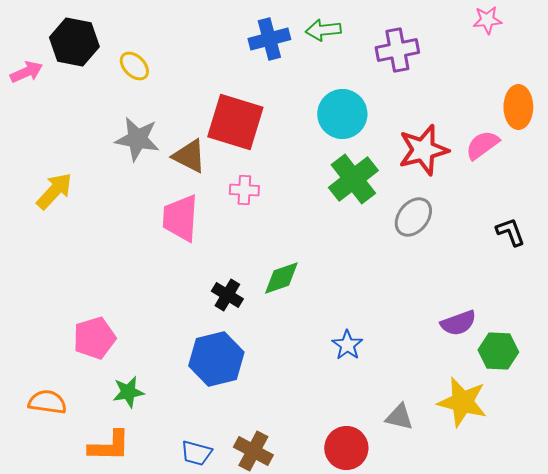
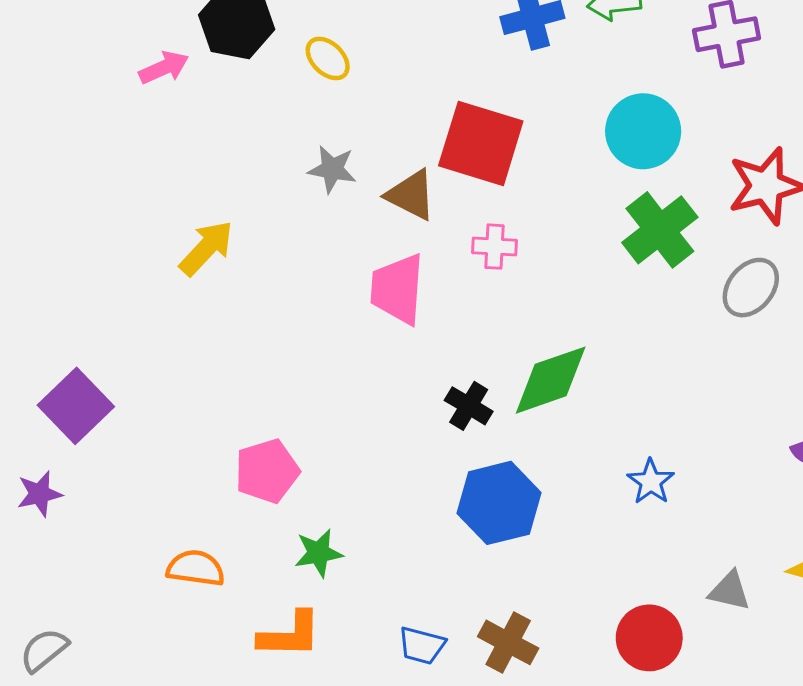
gray star: (137, 139) -> (332, 169), size x0.7
green diamond: (281, 278) -> (551, 380), size x1.4
blue hexagon: (216, 359) -> (499, 503), moved

